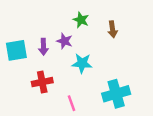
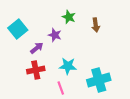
purple arrow: (43, 47) -> (37, 48), moved, turned -128
cyan square: (16, 50) -> (18, 29), moved, turned -30
cyan star: (82, 63) -> (68, 66), moved

